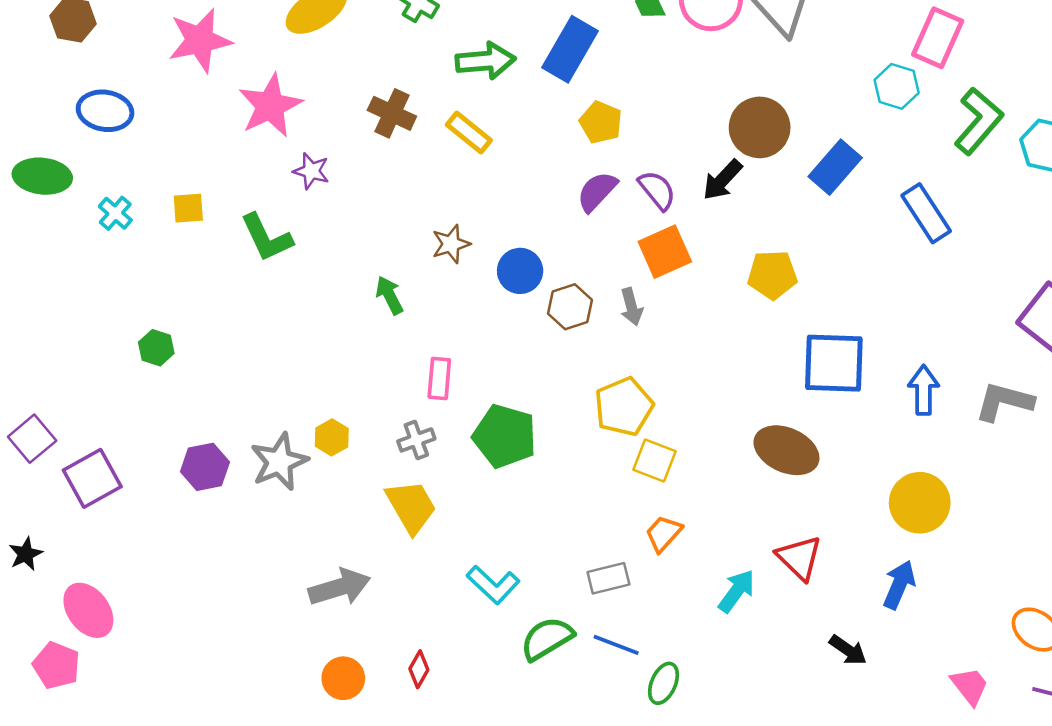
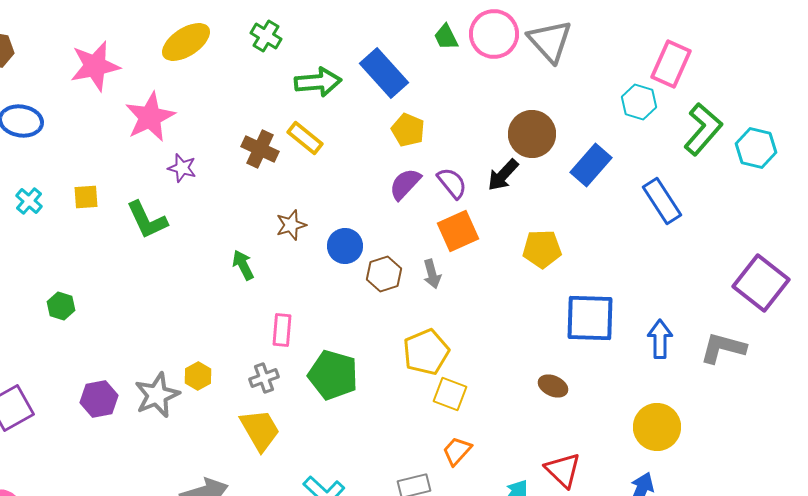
blue rectangle: (570, 49) -> (384, 73), turned -72
brown cross: (392, 113) -> (260, 149), moved
brown ellipse: (786, 450) -> (553, 386), size x0.6

